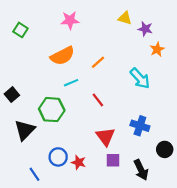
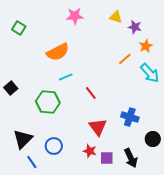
pink star: (70, 20) -> (75, 16), moved
orange line: (98, 62) -> (125, 59), moved
cyan arrow: (140, 78) -> (150, 73), moved
black triangle: (25, 130) -> (23, 139), moved
purple square: (113, 160) -> (107, 158), moved
red star: (79, 162) -> (90, 151), moved

